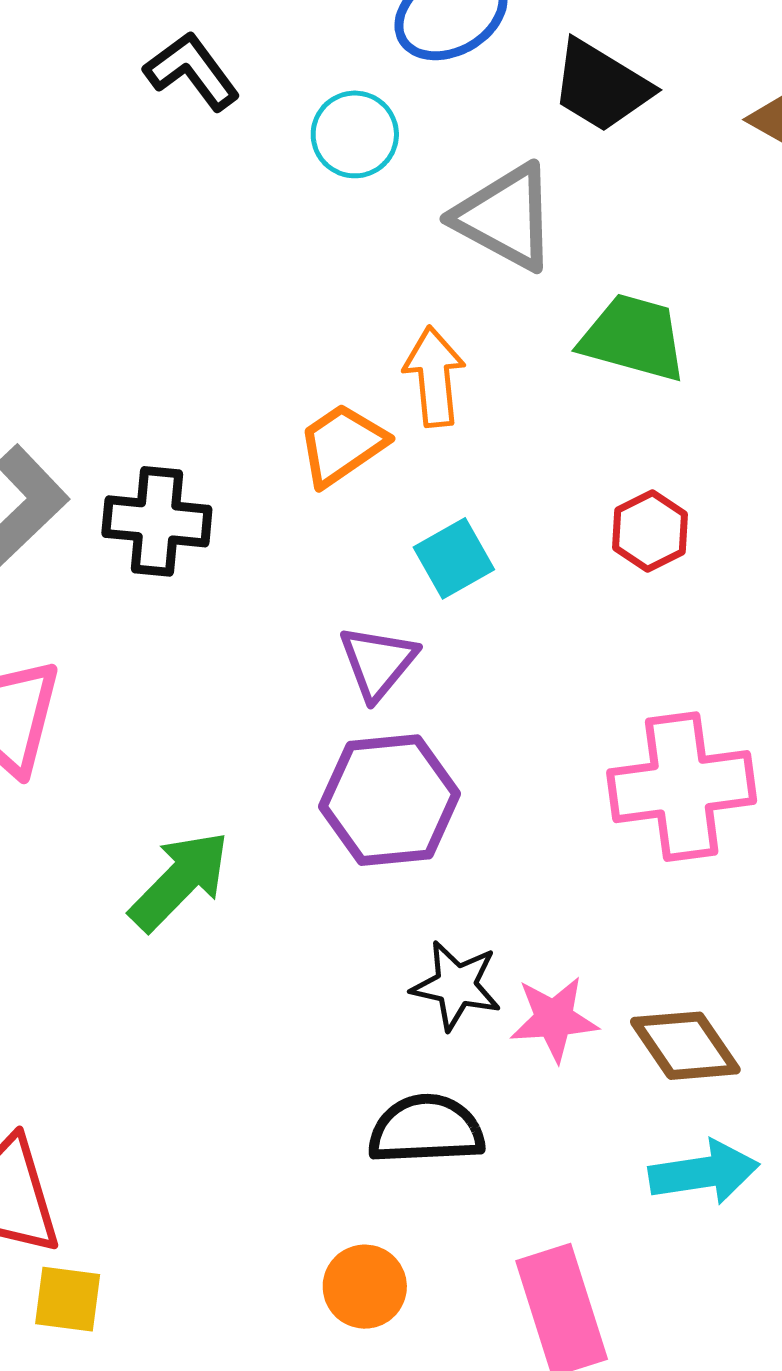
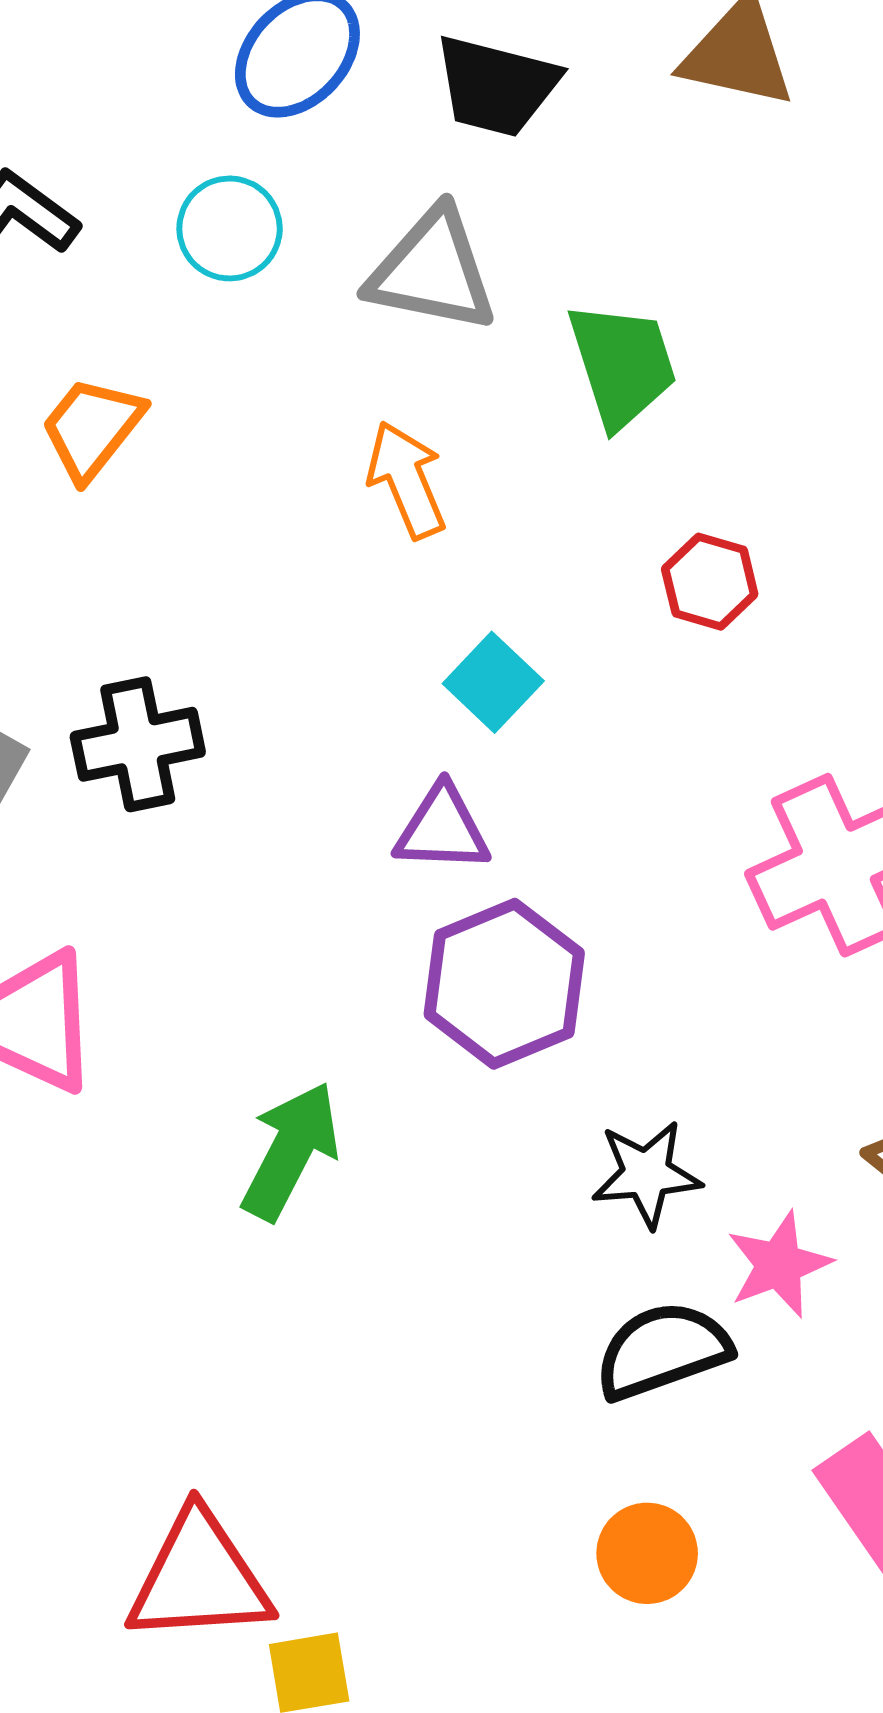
green trapezoid: (633, 338) -> (622, 365), turned 74
orange trapezoid: (342, 445) -> (92, 428), moved
purple triangle: (378, 662) -> (442, 829), turned -50
pink star: (554, 1019) -> (779, 1265), moved

